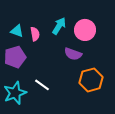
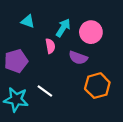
cyan triangle: (17, 31) -> (28, 21), moved
pink semicircle: (35, 34) -> (50, 46), moved
cyan star: (15, 93) -> (16, 99), turned 30

